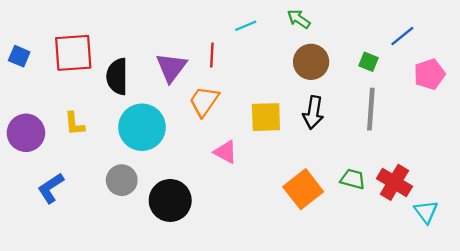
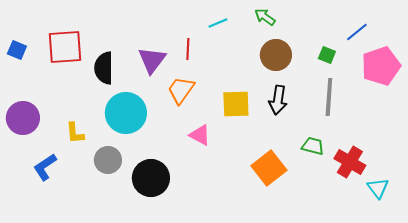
pink pentagon: (429, 74) -> (381, 66), size x1.4
yellow L-shape: (74, 124) -> (75, 133), moved
green trapezoid: (353, 179) -> (313, 146), moved

